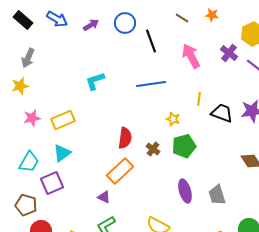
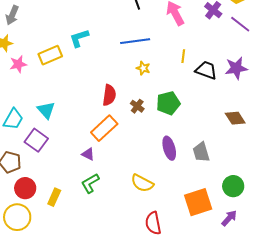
pink star: (32, 118) -> (18, 64), moved
yellow star: (173, 119) -> (143, 68), moved
yellow rectangle: (63, 120) -> (50, 55), moved
cyan triangle: (62, 153) -> (46, 110), turned -36
purple square: (52, 183) -> (36, 140), turned -30

